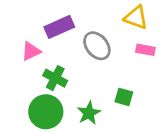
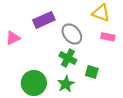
pink triangle: (31, 51) -> (13, 38), moved
green cross: (55, 78) -> (68, 58), moved

